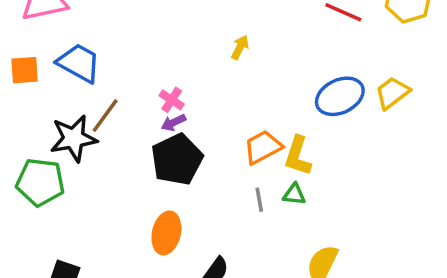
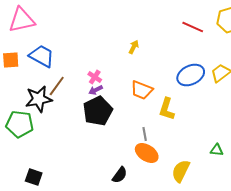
orange trapezoid: (263, 147) -> (142, 90), moved, turned -130
green triangle: (294, 194) -> (217, 150), moved
orange ellipse: (166, 233) -> (147, 153), moved, turned -70

